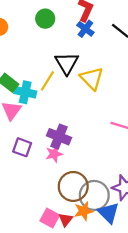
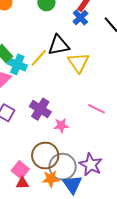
black triangle: (67, 63) -> (59, 45), turned 40
pink star: (54, 154) -> (61, 126), moved
pink square: (50, 218) -> (20, 170), moved
red triangle: (66, 220) -> (22, 183), moved, turned 40

